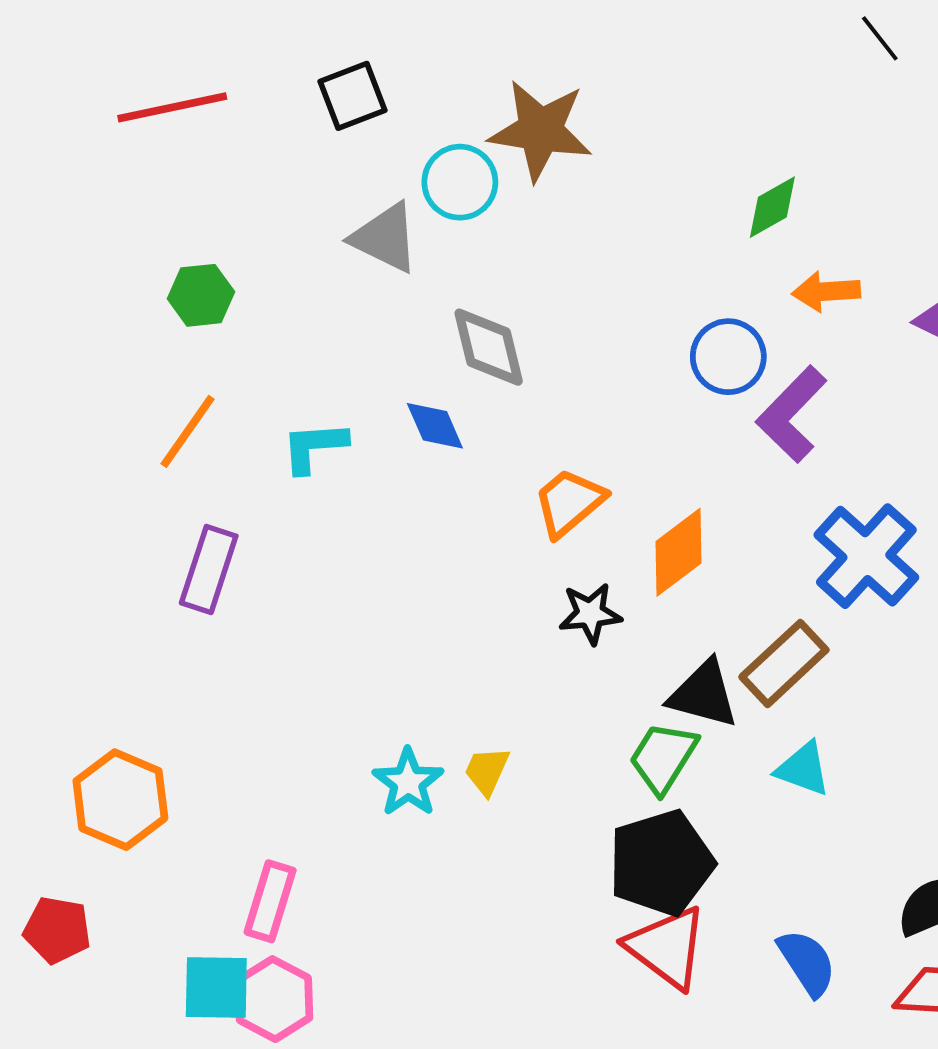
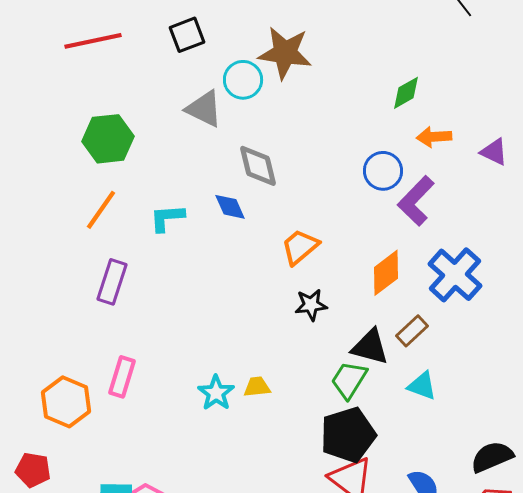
green hexagon: (201, 295) -> (108, 139), size x1.5
orange diamond: (678, 552) -> (386, 273), moved
brown rectangle: (784, 663) -> (412, 331), size x0.7
yellow trapezoid: (487, 771) -> (257, 387), turned 60
pink rectangle: (270, 901) -> (122, 377), moved

